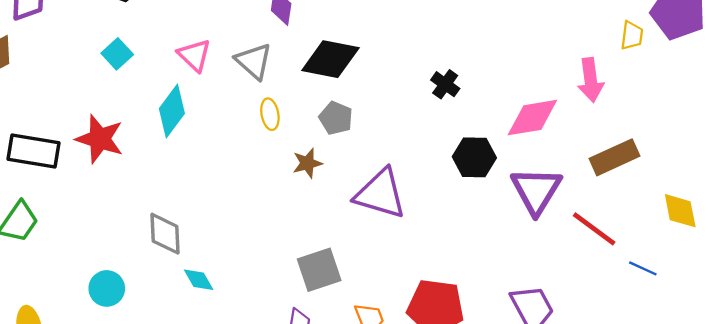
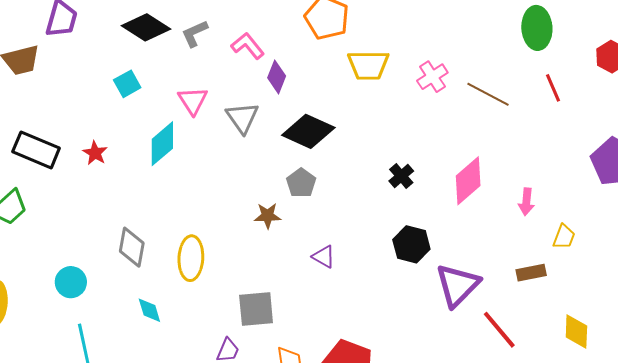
yellow trapezoid: (632, 35) -> (564, 237), moved
pink arrow: (591, 80) -> (526, 202), size x0.7
yellow ellipse: (270, 114) -> (191, 258), moved, size x1.6
pink diamond: (532, 118) -> (468, 181), moved, turned -45
red star: (100, 139) -> (95, 153), size x0.6
brown rectangle: (615, 157) -> (531, 273), size x0.7
purple triangle: (380, 194) -> (324, 257), size x0.5
cyan diamond: (199, 280) -> (149, 310), moved

